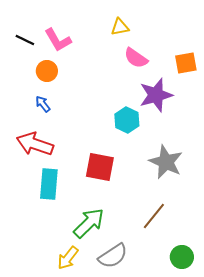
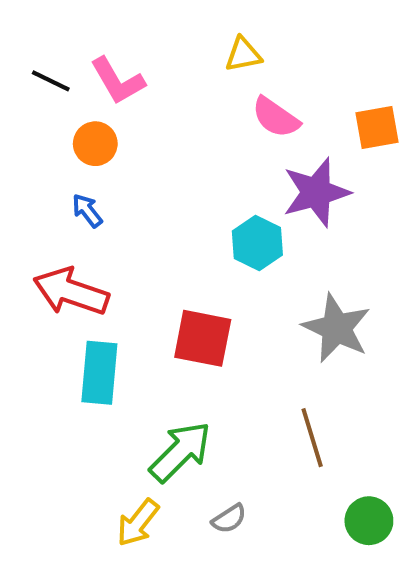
brown line: (154, 216) -> (312, 438), turned -56
gray semicircle: (113, 256) -> (229, 519), size x0.6

